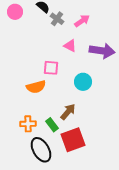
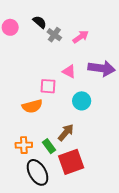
pink triangle: (70, 46) -> (69, 71), moved

